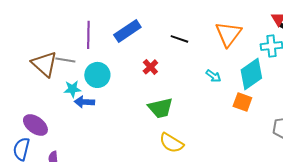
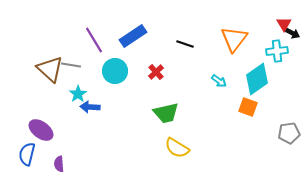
purple line: (88, 35) -> (94, 40), turned -32
cyan circle: (97, 75) -> (115, 71), moved
cyan star: (72, 89) -> (78, 94), turned -30

